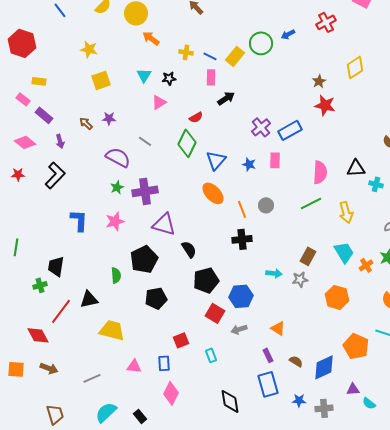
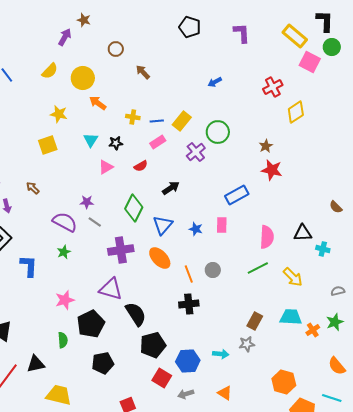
blue arrow: (288, 34) -> (215, 82), moved
green circle: (261, 43) -> (218, 132), moved
yellow star: (89, 49) -> (59, 114), moved
blue line: (210, 56) -> (157, 121), turned -32
yellow diamond: (355, 67) -> (296, 112), moved
pink rectangle: (211, 77) -> (158, 142), turned 56
black arrow: (226, 98) -> (171, 188), moved
red semicircle: (196, 117) -> (141, 166), moved
purple star: (109, 118) -> (87, 202), moved
purple cross: (261, 127) -> (196, 152), moved
gray line: (145, 141) -> (95, 222), moved
purple cross: (145, 191) -> (121, 250), moved
yellow arrow: (346, 212) -> (293, 277), turned -30
blue L-shape: (79, 220) -> (29, 266), moved
pink star: (115, 221) -> (65, 300), moved
black semicircle: (189, 249) -> (136, 314), size x1.4
cyan trapezoid: (344, 252) -> (291, 317), turned -55
cyan arrow: (274, 273) -> (221, 354), moved
orange hexagon: (337, 297) -> (284, 382), moved

